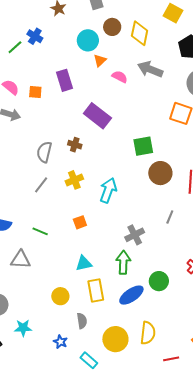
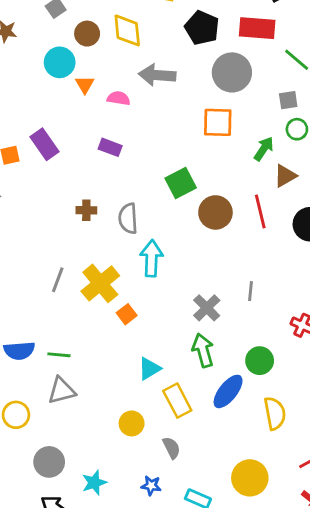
purple rectangle: (64, 80) -> (45, 144), moved
purple rectangle: (97, 116) -> (110, 147), moved, size x0.6
gray semicircle: (44, 152) -> (128, 218), moved
yellow cross: (74, 180) -> (100, 283), moved, size x1.5
gray line: (170, 217) -> (251, 291), moved
green line: (40, 231) -> (59, 355), moved
yellow semicircle: (148, 333) -> (275, 413), moved
yellow circle: (115, 339) -> (250, 478), moved

